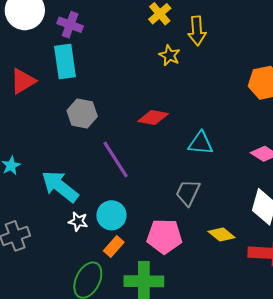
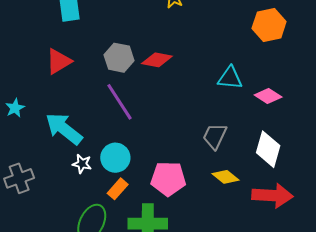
red triangle: (23, 81) -> (59, 61), moved
gray hexagon: (82, 114) -> (119, 58), moved
cyan triangle: (201, 143) -> (230, 78), moved
gray trapezoid: (188, 193) -> (215, 136), moved

